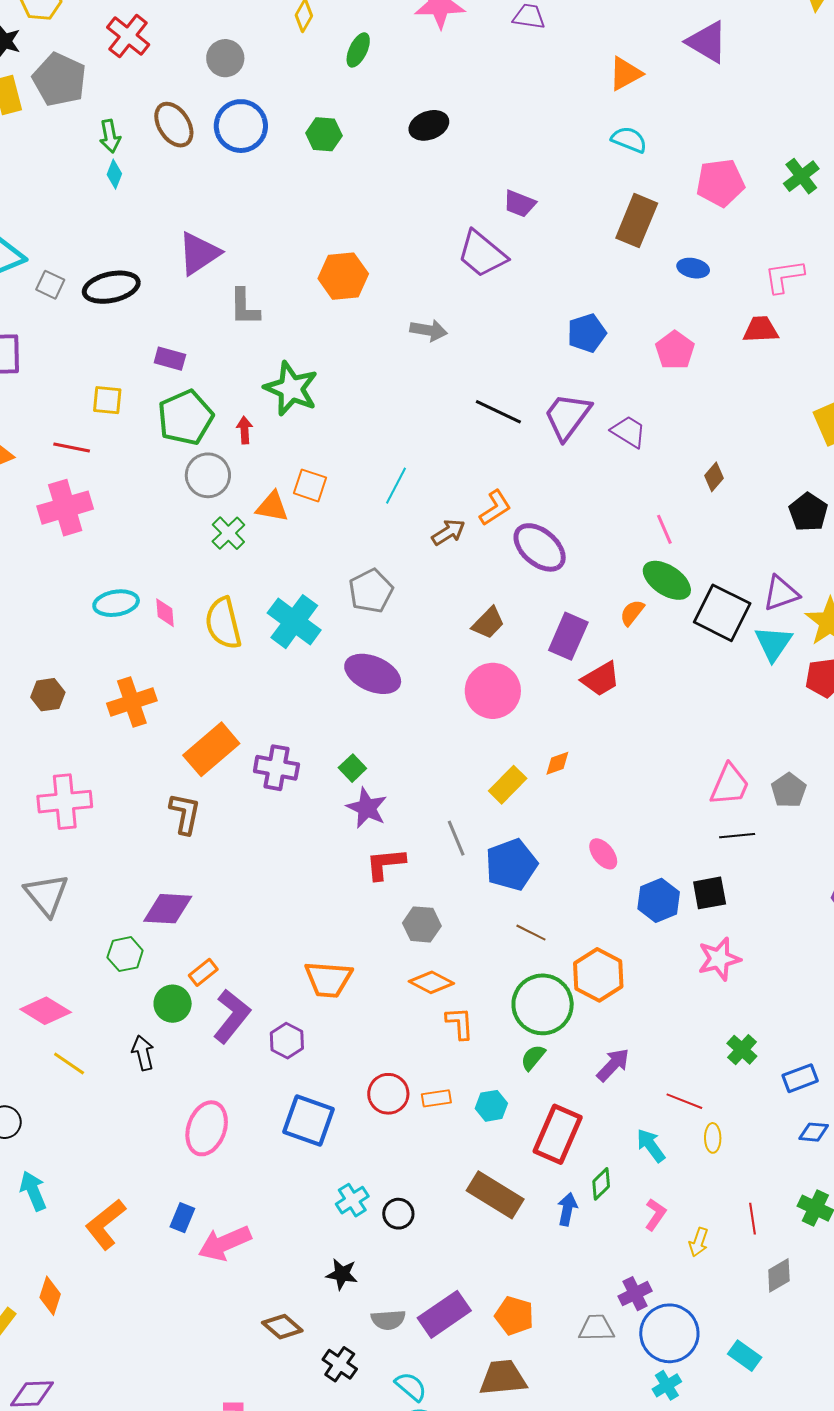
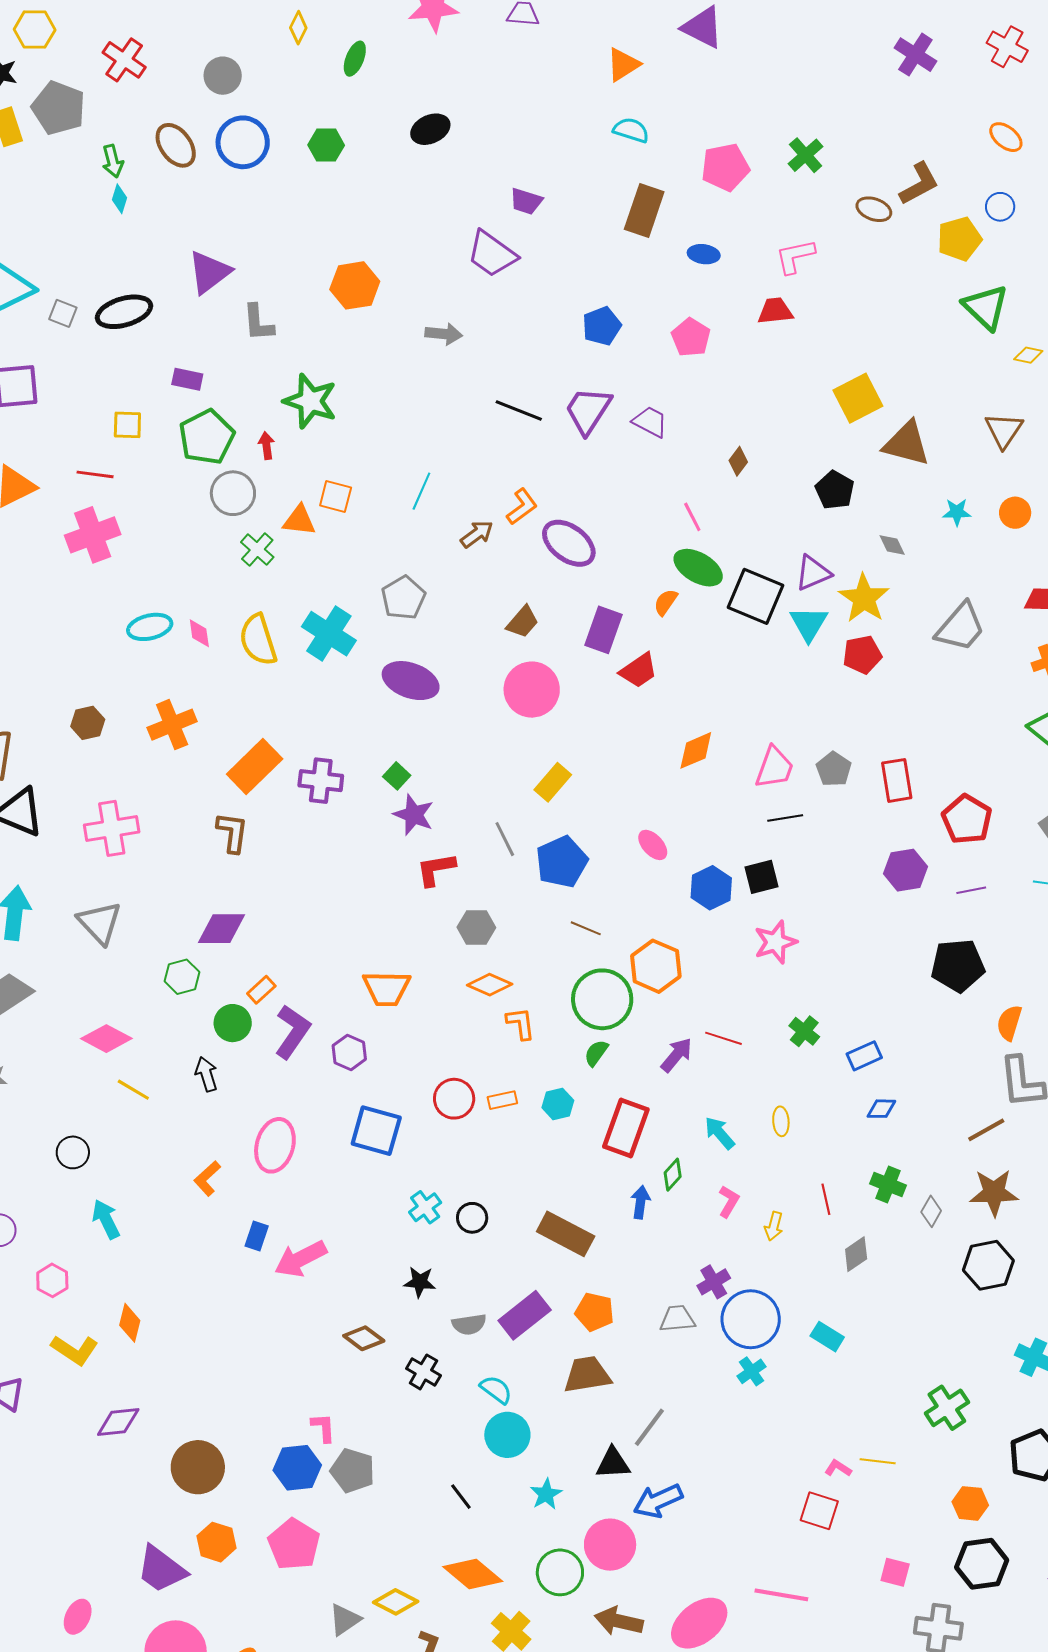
orange diamond: (557, 763) -> (696, 750), moved, size x1.5
red line: (684, 1101) -> (723, 1038), moved
brown rectangle: (495, 1195) -> (566, 1234), moved
orange L-shape: (105, 1224) -> (207, 1178), moved, size x0.7

